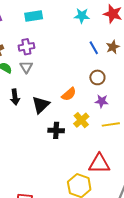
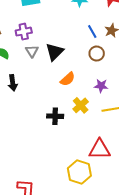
gray triangle: (26, 67) -> (32, 51), moved
brown circle: (97, 77) -> (97, 54), moved
black triangle: (41, 105) -> (54, 52), moved

